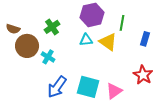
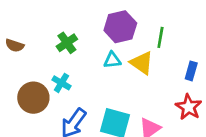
blue rectangle: (145, 39) -> (191, 71), moved
brown circle: (27, 46) -> (33, 98), moved

